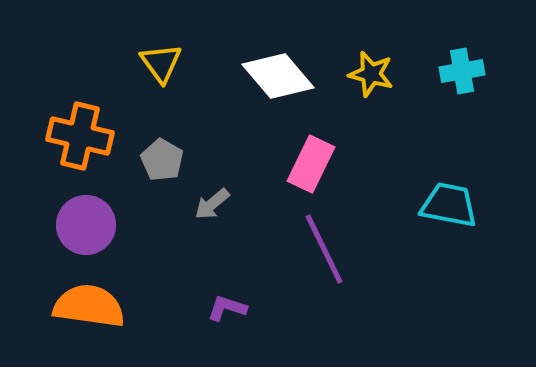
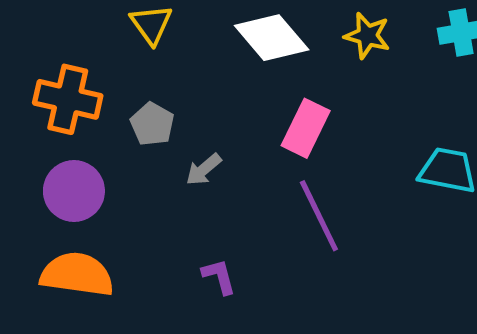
purple L-shape: (227, 308) -> (219, 276), turned 57

